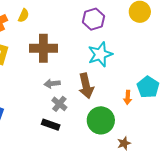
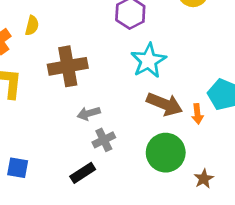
brown arrow: (86, 86) -> (165, 104), moved, turned -45
gray cross: (59, 104) -> (104, 140), turned 35
black rectangle: (51, 125) -> (83, 173), moved, turned -42

